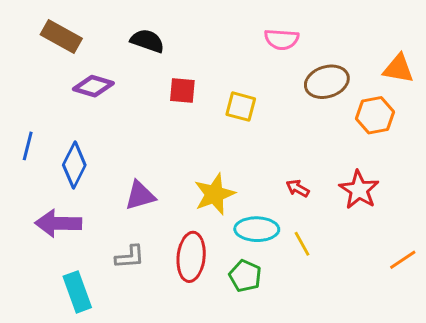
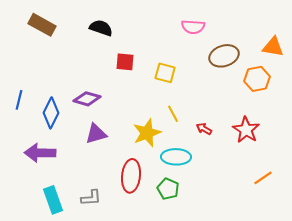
purple diamond: (93, 86) -> (87, 99), moved
yellow line: (302, 244) -> (173, 114), moved
gray L-shape: (130, 257) -> (91, 198), moved
orange line: (403, 260) -> (263, 178), moved

